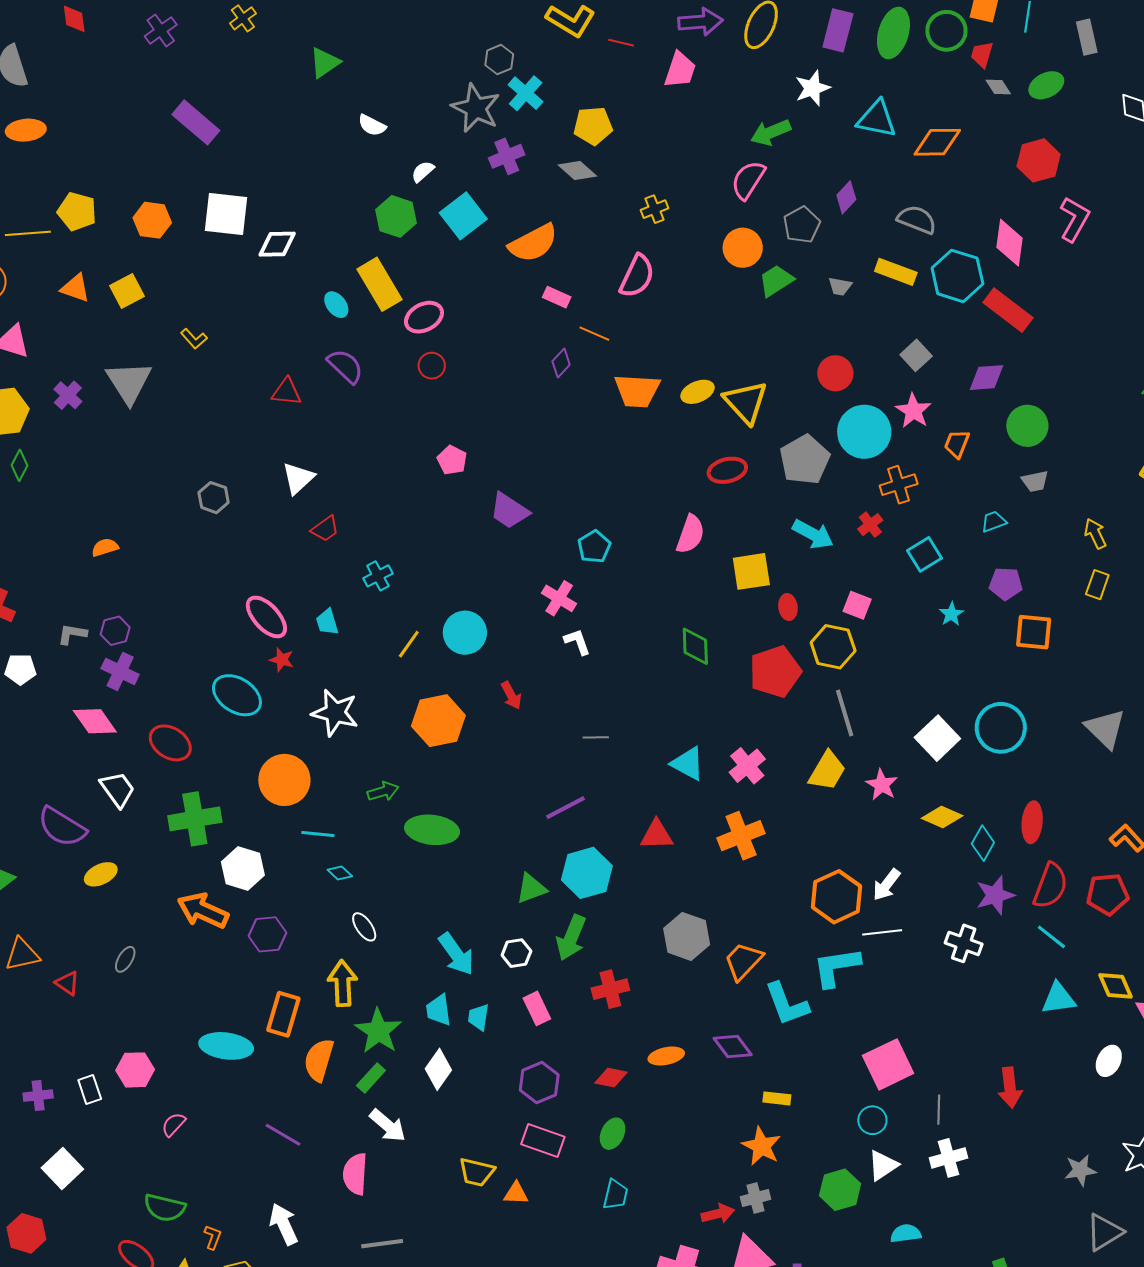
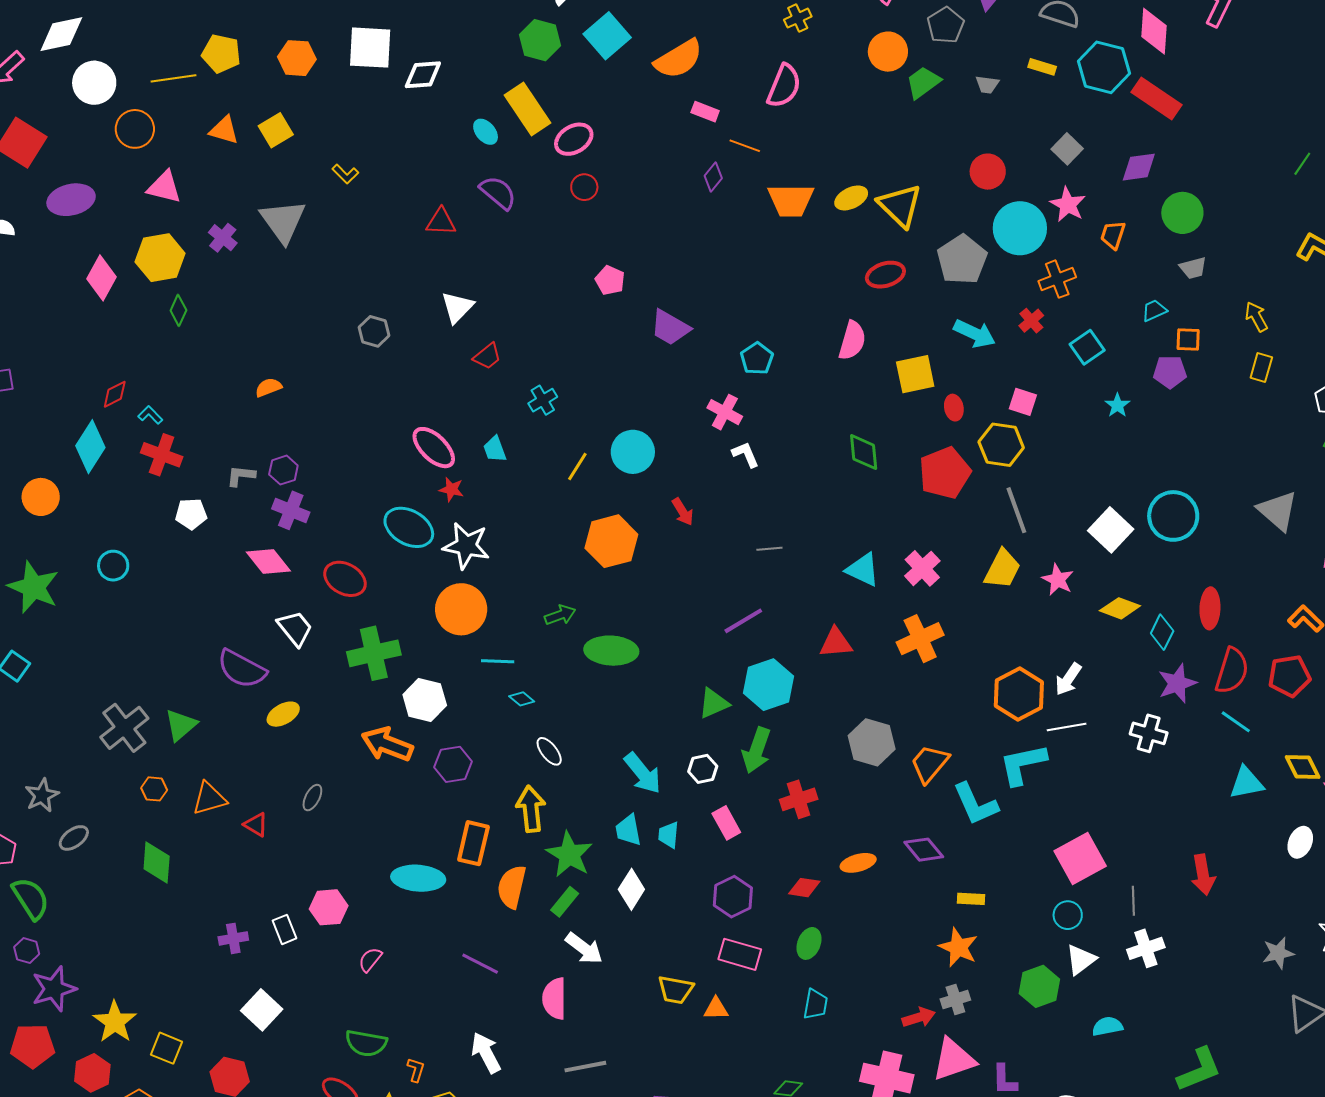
yellow rectangle: (896, 272) -> (1042, 67), size x0.7
orange square: (1034, 632) -> (1188, 340), moved, size x0.7
white star: (335, 713) -> (466, 546), moved

